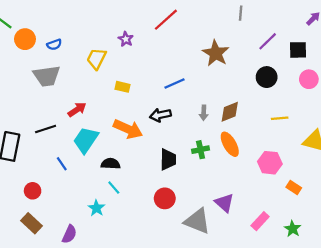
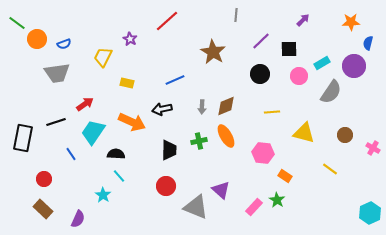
green star: (293, 229) -> (277, 200), moved

